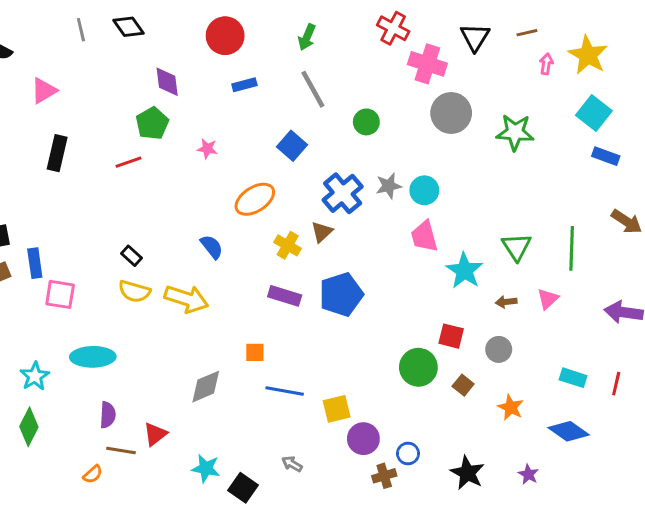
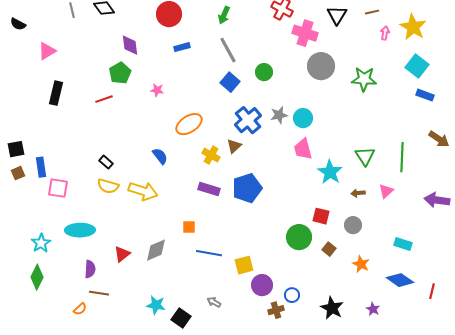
blue square: (292, 146) -> (230, 82), moved
red line: (616, 384) -> (432, 291), moved
red triangle: (155, 434) -> (122, 254), moved

